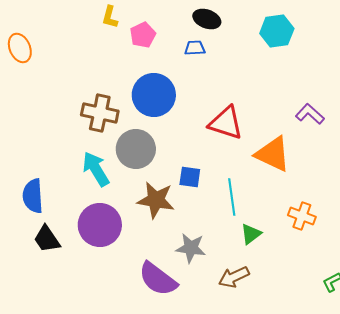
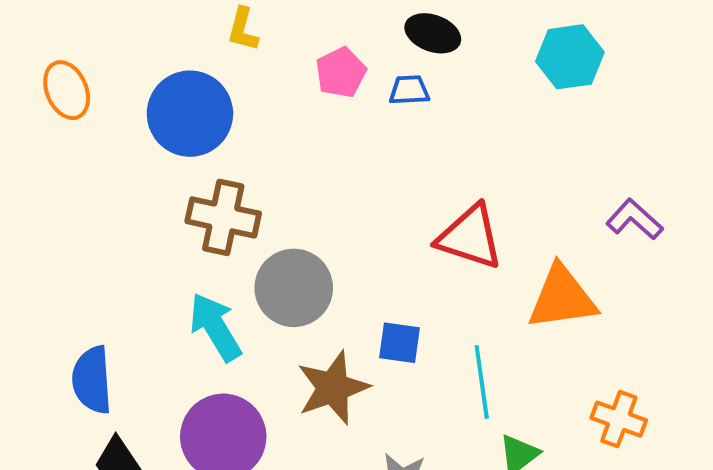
pink pentagon: (143, 35) -> (341, 72), moved
blue circle: (154, 95) -> (190, 114), moved
orange triangle: (273, 154) -> (562, 298), turned -33
brown star: (156, 200) -> (333, 388), turned -30

